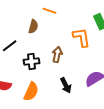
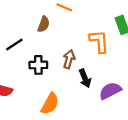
black arrow: (66, 85) -> (85, 78), moved
orange semicircle: (31, 92) -> (50, 104), moved

